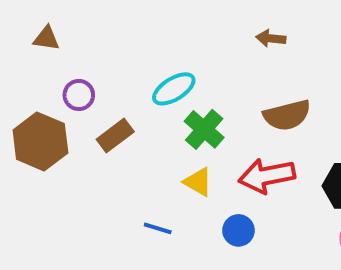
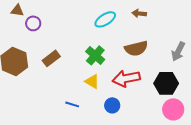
brown arrow: (271, 38) -> (139, 13), moved
cyan ellipse: (174, 89) -> (105, 19), moved
purple circle: (79, 95) -> (33, 23), moved

